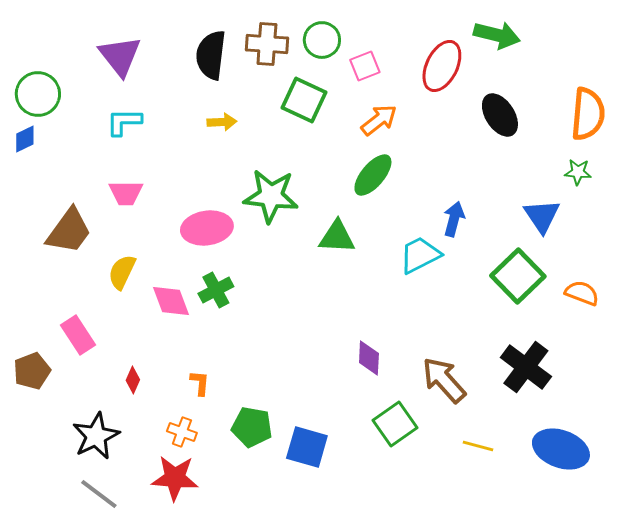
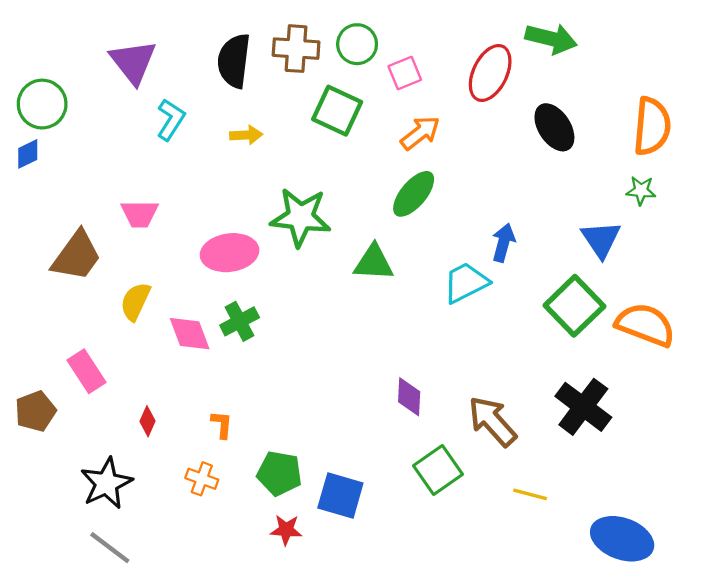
cyan L-shape: (124, 122) -> (171, 120), moved, turned 123
orange semicircle: (582, 293) -> (645, 325), size x1.6
blue ellipse: (561, 449) -> (622, 539), moved
red star: (175, 478) -> (286, 530), moved, size x0.6

